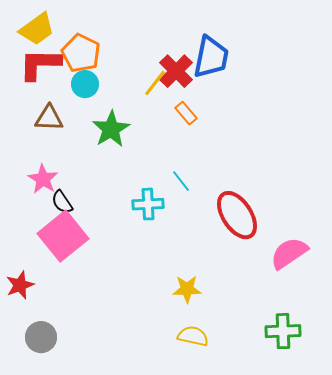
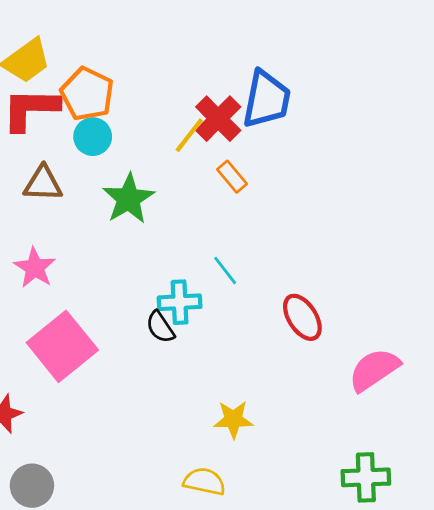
black semicircle: (62, 202) -> (160, 327), moved
red ellipse: (237, 215) -> (302, 317), size x0.7
yellow semicircle: (193, 336) -> (204, 482), moved

